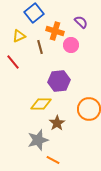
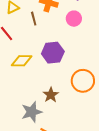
pink circle: (71, 45) -> (74, 19), moved
yellow diamond: (41, 104) -> (22, 61), moved

